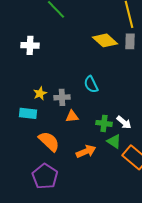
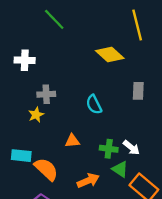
gray rectangle: (130, 41) -> (138, 91), moved
gray cross: (62, 97) -> (46, 94), moved
cyan rectangle: (28, 113) -> (21, 156), moved

